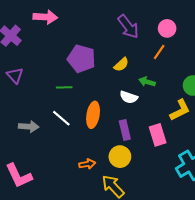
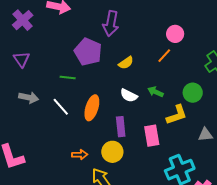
purple arrow: (128, 27) -> (111, 24), moved, turned 40
green arrow: (147, 82) -> (155, 92), moved
gray arrow: (29, 127) -> (29, 98), moved

